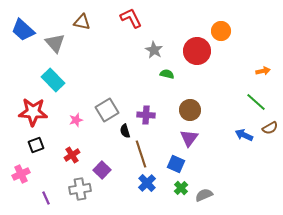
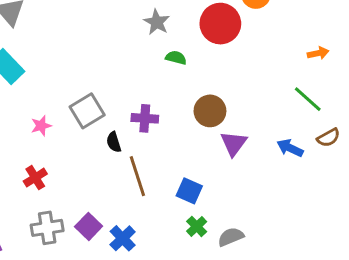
purple triangle: (189, 138) -> (234, 144), moved
purple square: (102, 170) -> (89, 226), moved
blue cross: (147, 183) -> (123, 238), moved

